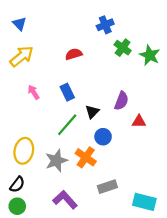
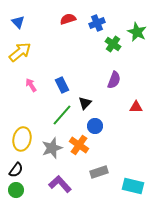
red semicircle: (74, 54) -> (68, 19), moved
green star: (150, 55) -> (137, 32), moved
purple semicircle: (122, 101) -> (114, 80), moved
red triangle: (139, 121) -> (136, 107), moved

